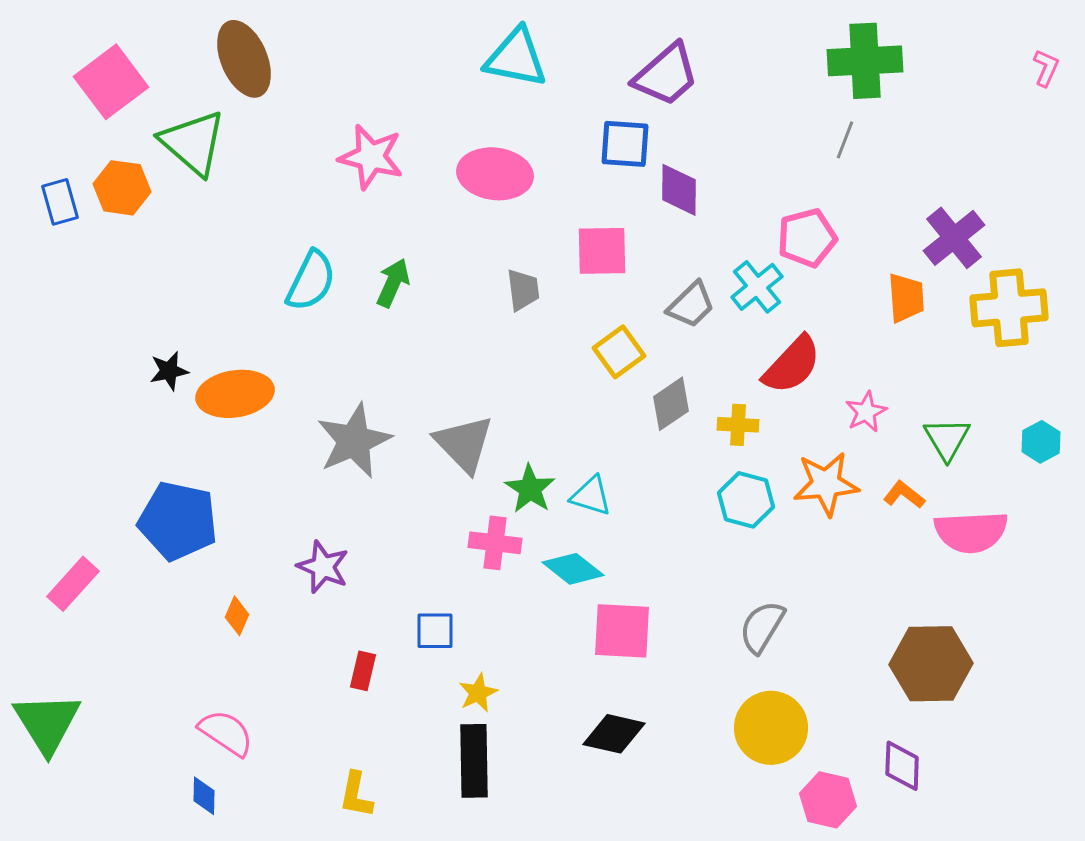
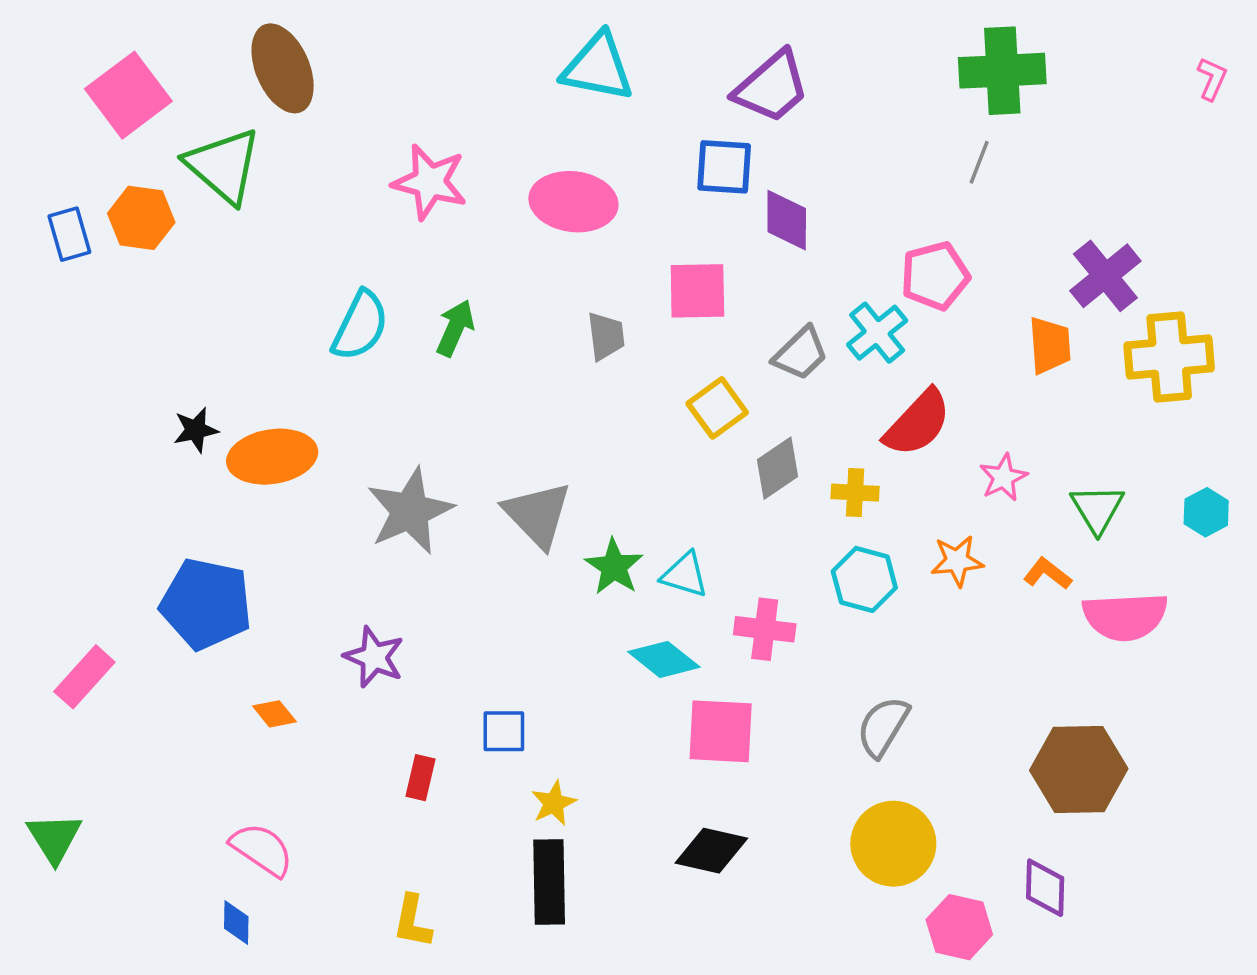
orange star: (826, 484) -> (957, 561), size x0.7
pink cross: (495, 543) -> (765, 629), moved
orange diamond: (237, 616) -> (274, 714), turned -63
green triangle: (47, 723) -> (54, 838), size x0.7

